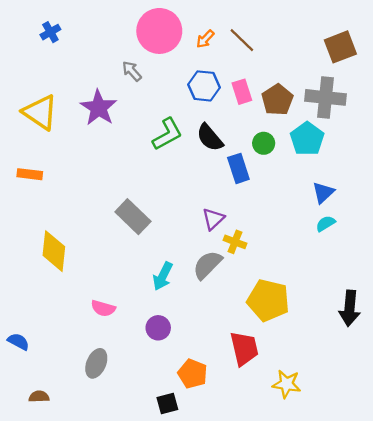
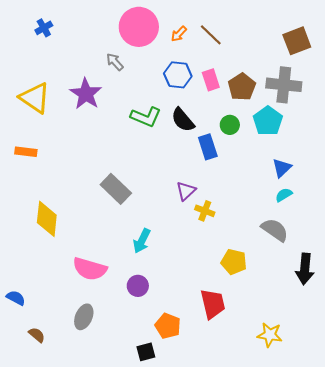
green L-shape: (167, 134) -> (146, 117), turned 52
gray semicircle: (207, 265) -> (275, 230), moved, turned 80
yellow pentagon: (268, 300) -> (234, 262), size x0.7
pink semicircle: (103, 308) -> (90, 269), size x1.6
yellow star: (287, 384) -> (270, 335), moved
brown semicircle: (39, 397) -> (37, 335), moved, turned 42

